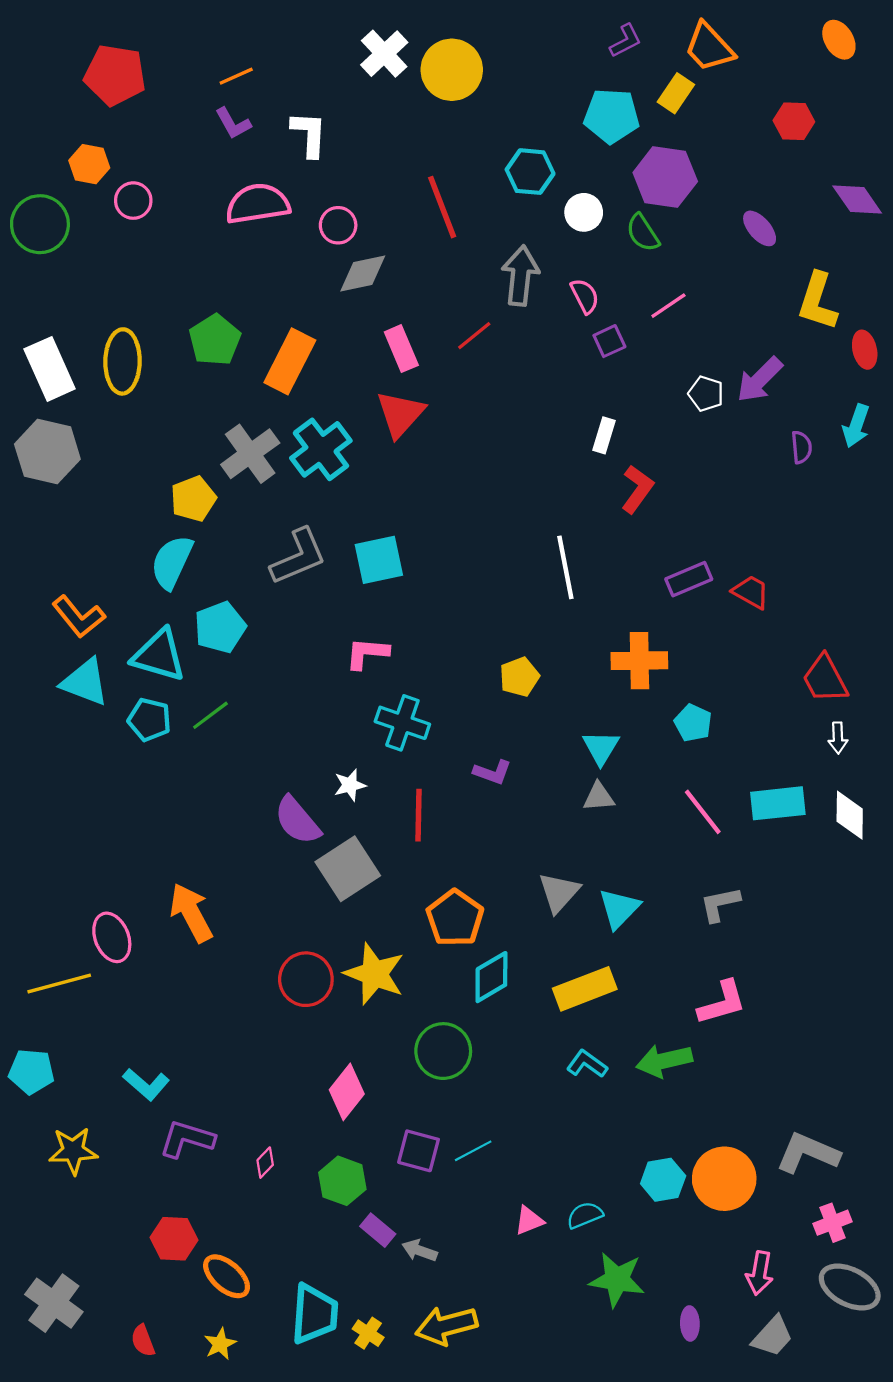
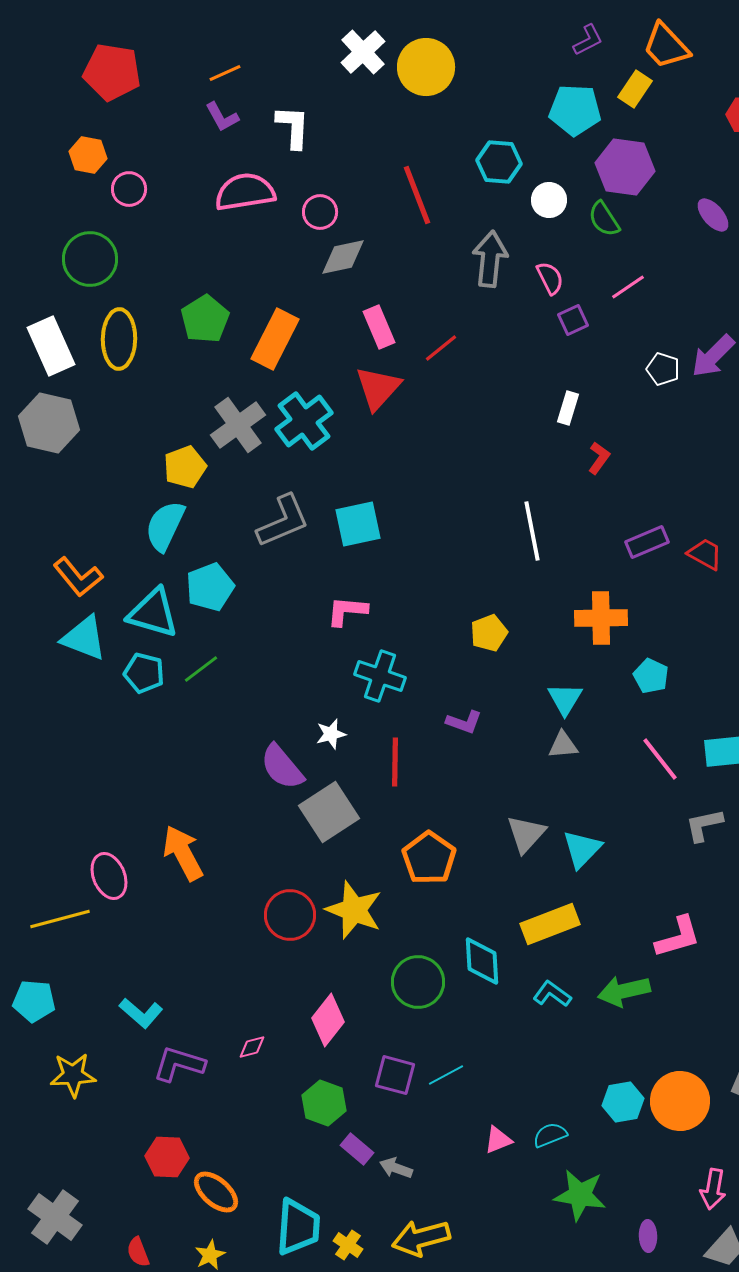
green circle: (40, 224) -> (90, 259), moved
red line: (474, 336) -> (441, 348), moved
red L-shape: (637, 489) -> (599, 458), size x0.7
gray L-shape: (720, 904) -> (704, 825), moved
cyan diamond: (491, 977) -> (482, 961), moved, turned -63
pink diamond: (265, 1163) -> (252, 1047), moved, turned 32

